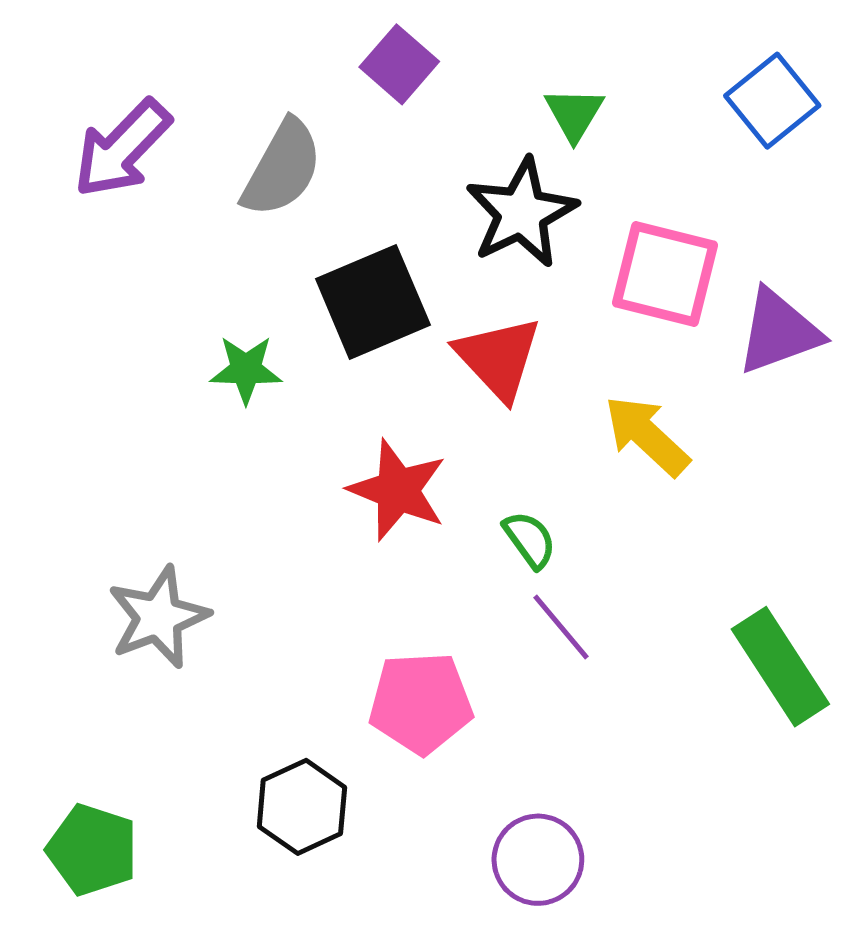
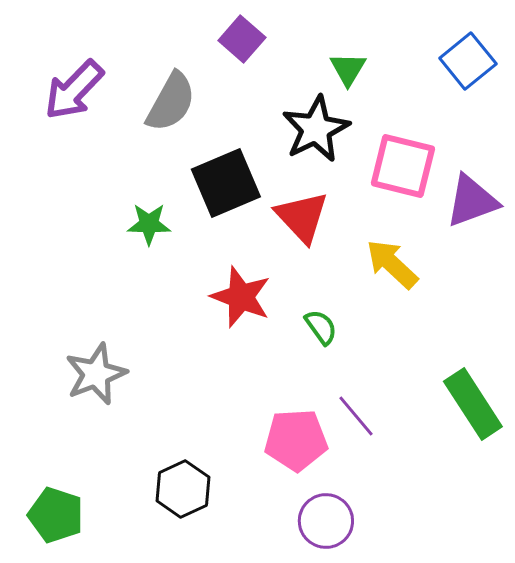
purple line: (561, 627) -> (356, 416), moved
pink pentagon: (421, 703) -> (296, 440), moved

